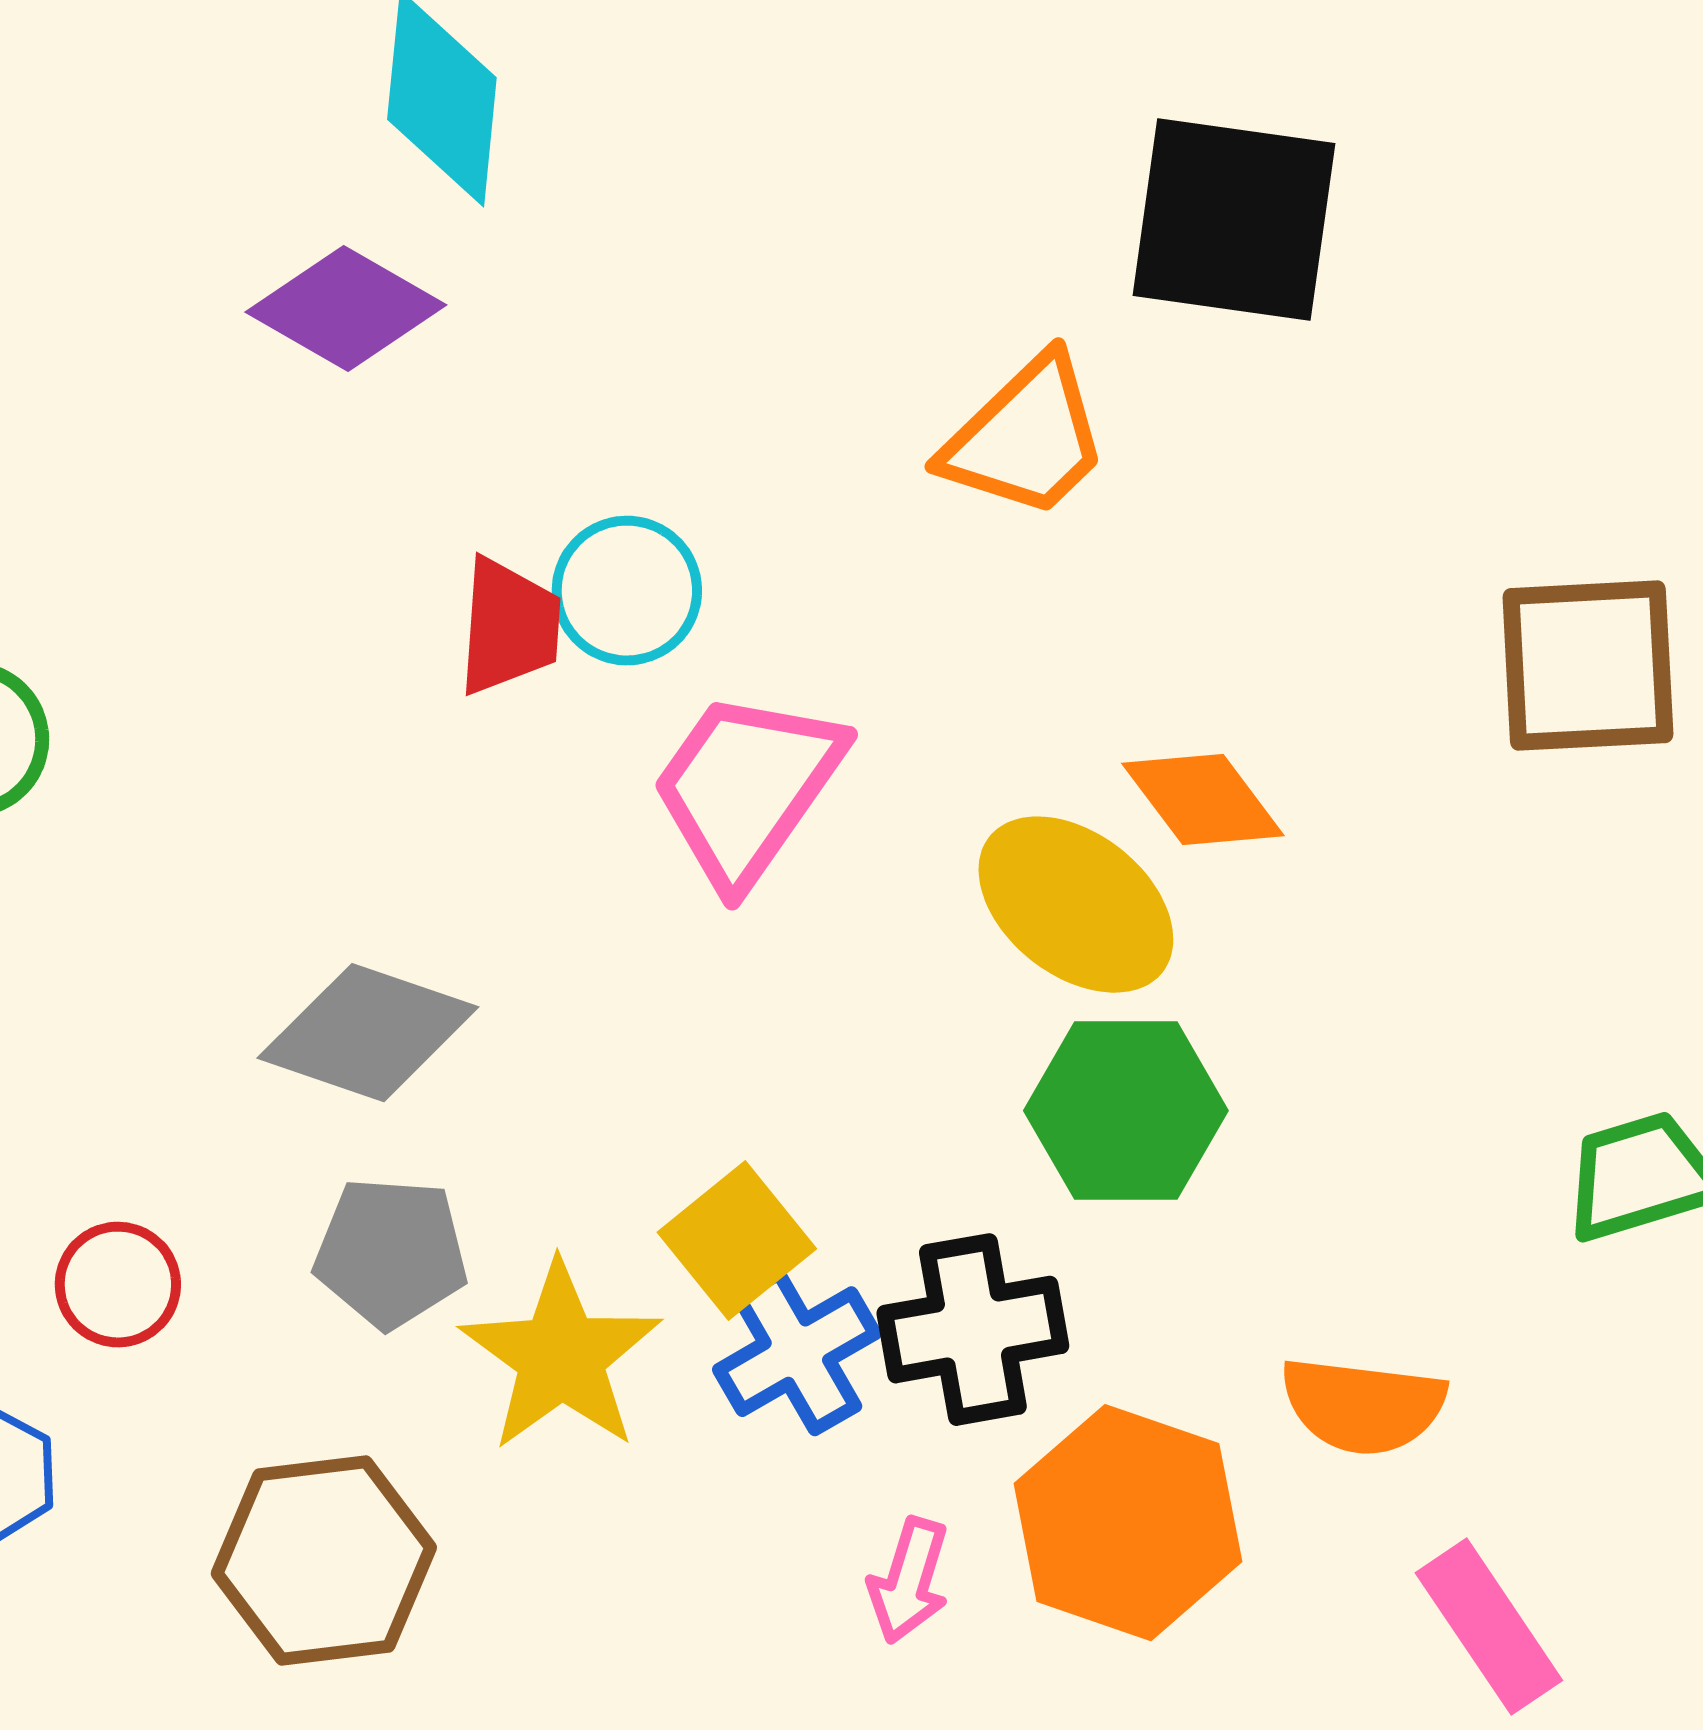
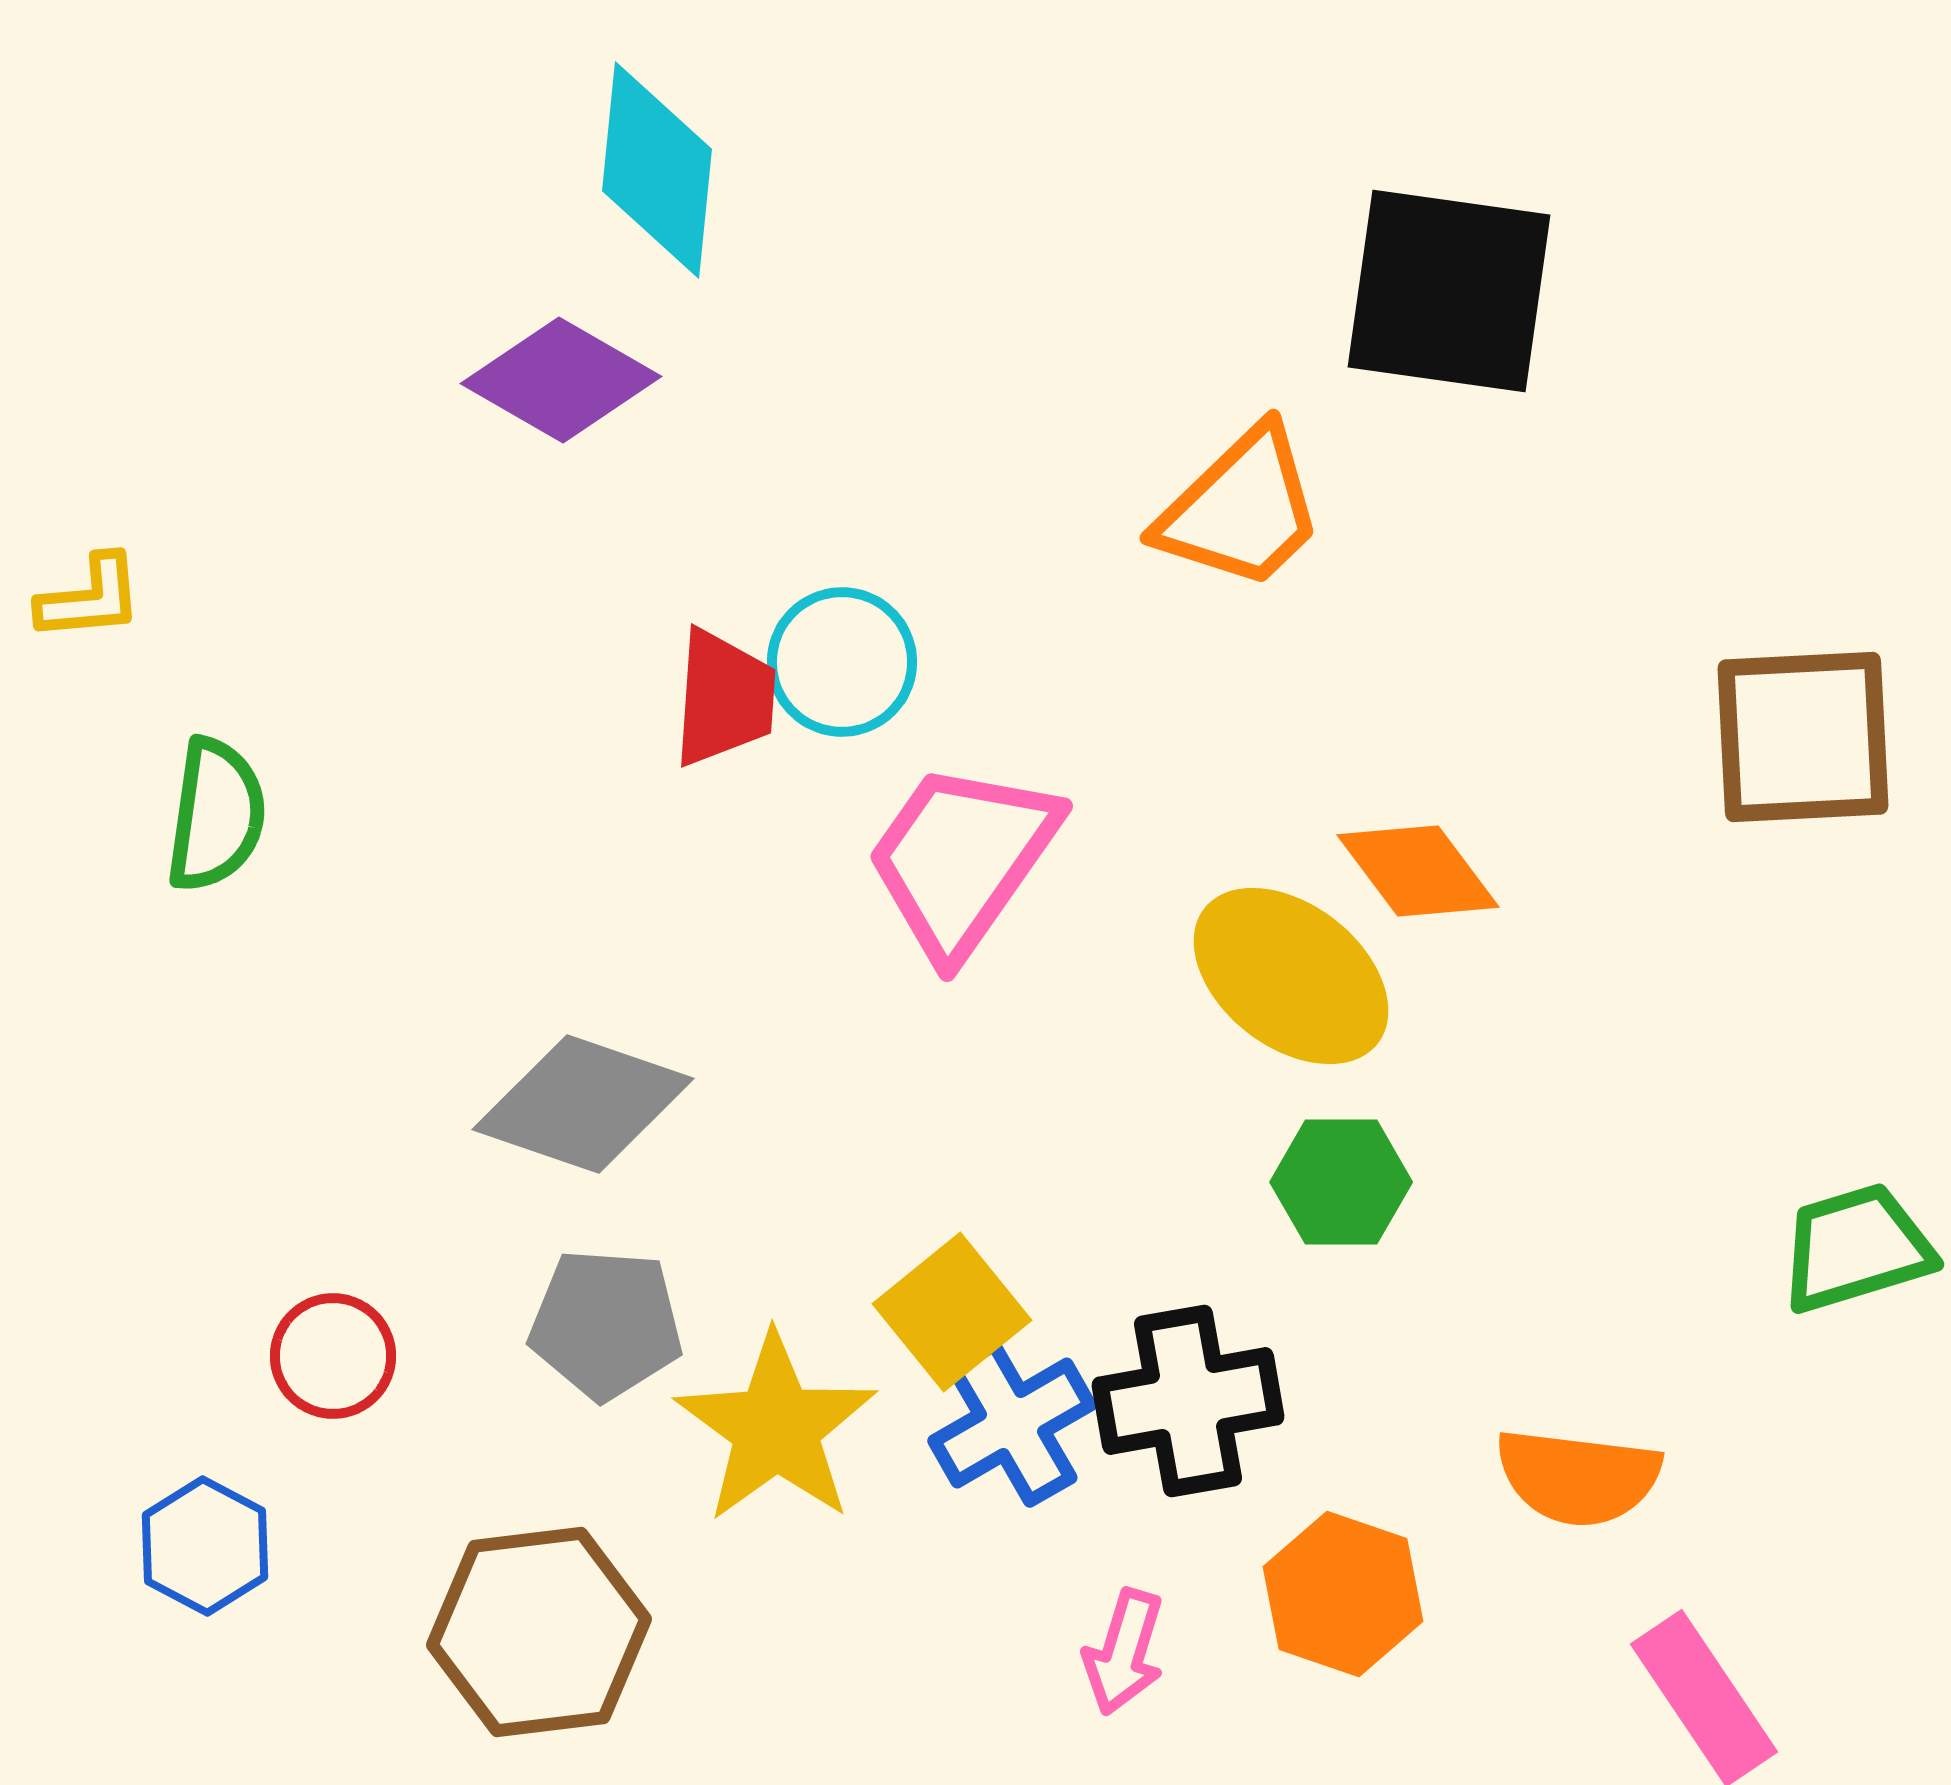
green hexagon: (1126, 1111) -> (1341, 1182), size x0.7
orange hexagon: (1128, 1523) -> (1343, 1594), size x0.7

